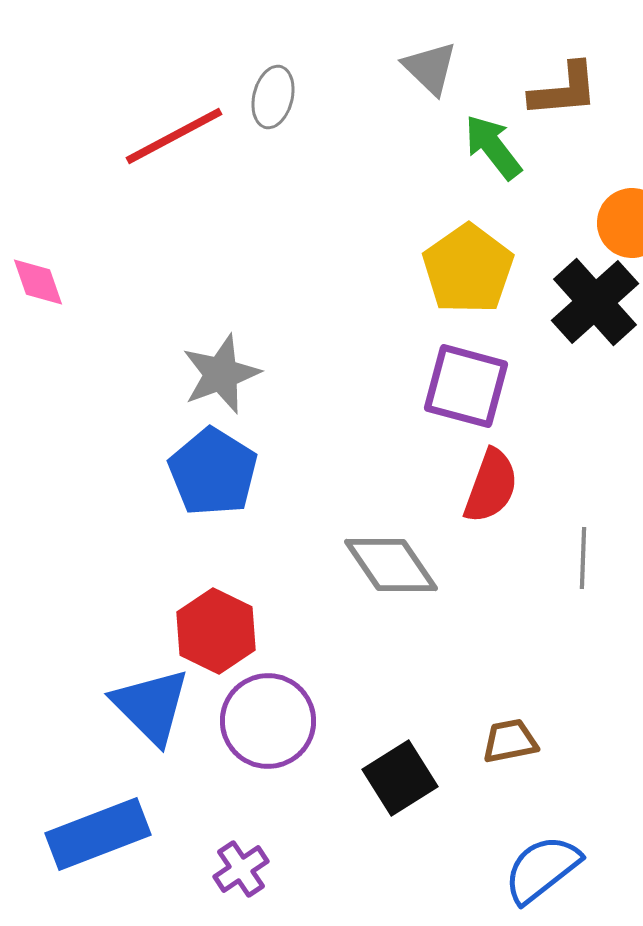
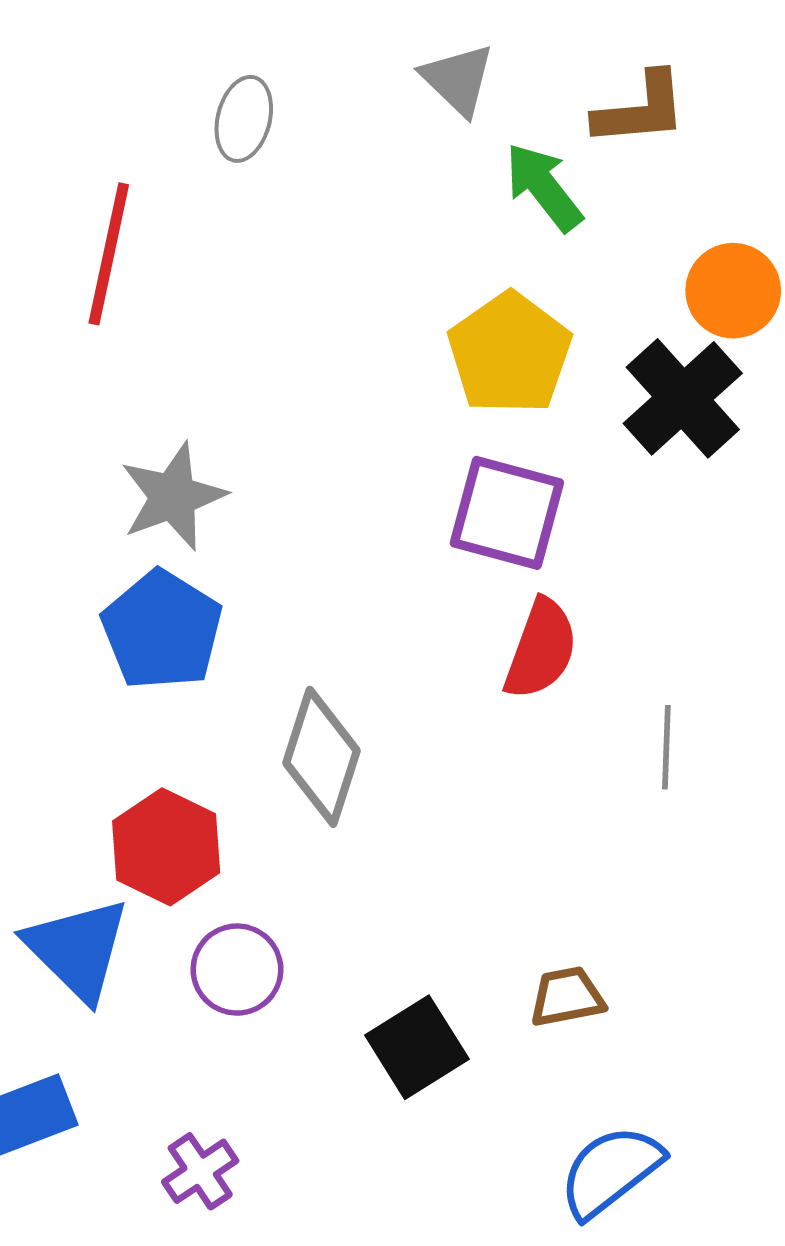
red line: (174, 136) -> (109, 254), moved, turned -50
gray diamond: (391, 565) -> (322, 757), moved, turned 52
purple circle: (268, 721) -> (237, 970), size x0.7

